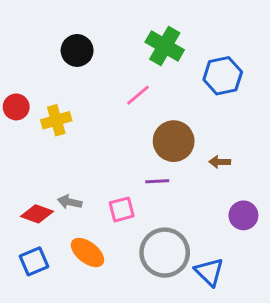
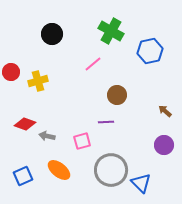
brown circle: (174, 141) -> (117, 95), size x0.7
brown arrow: (220, 162) -> (165, 111), moved, turned 40
red diamond: (37, 214) -> (25, 124), moved

